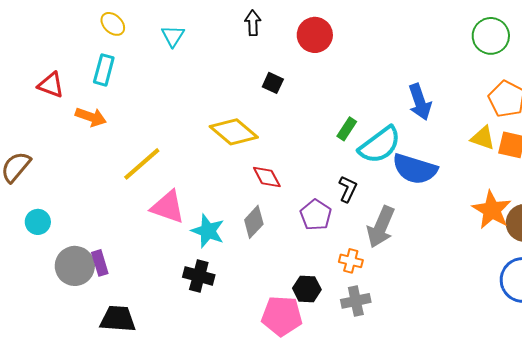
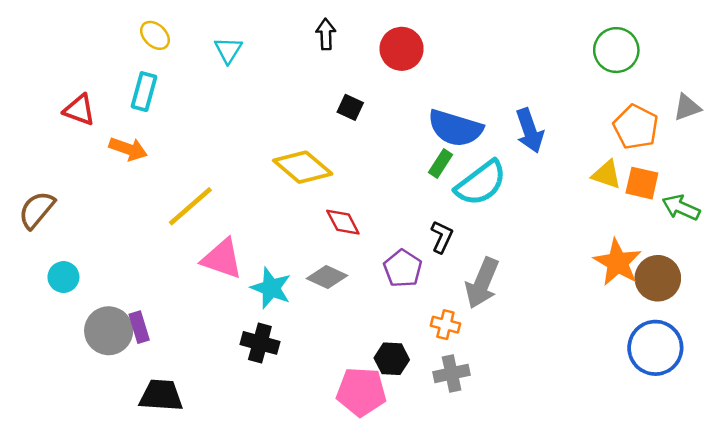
blue semicircle: (415, 169) -> (455, 128), moved
gray diamond: (254, 222) -> (327, 277), turned 72

